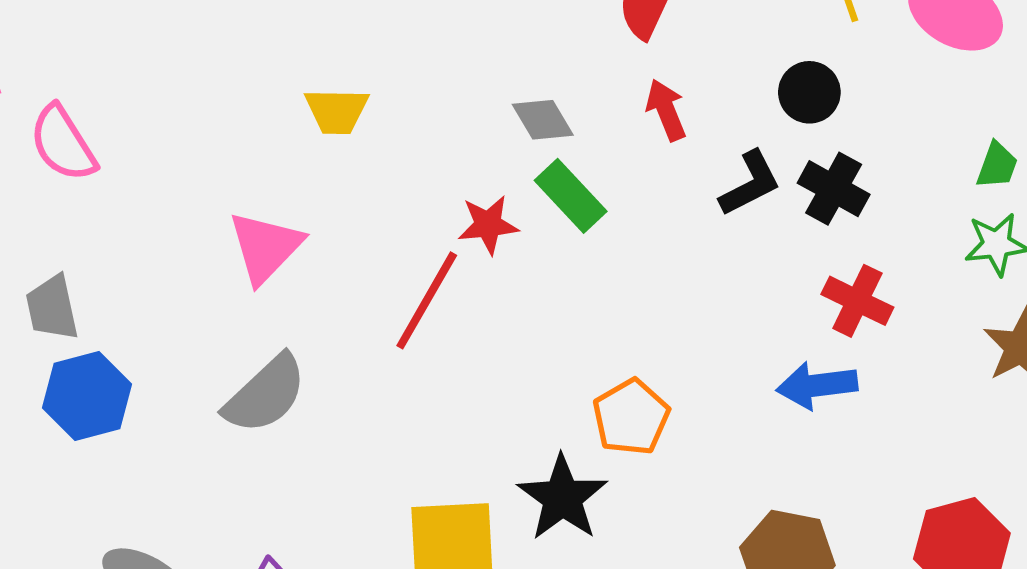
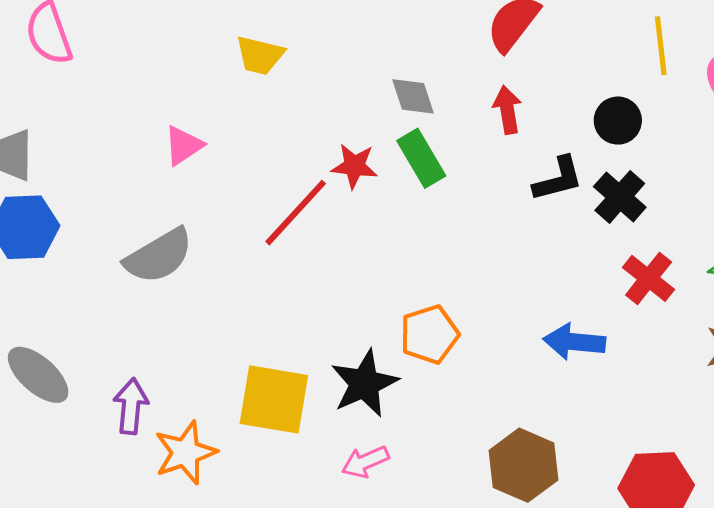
pink triangle: (265, 247) -> (184, 146), size x0.7
red cross: (857, 301) -> (649, 278), moved

